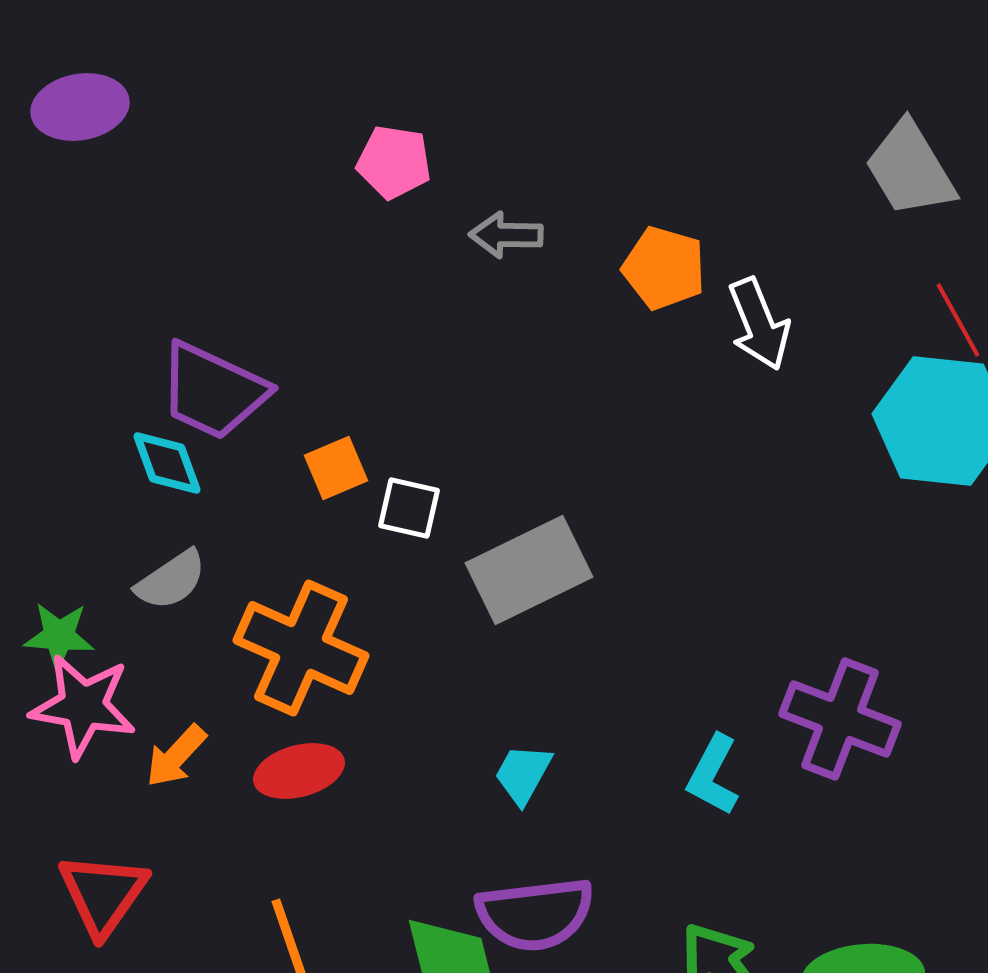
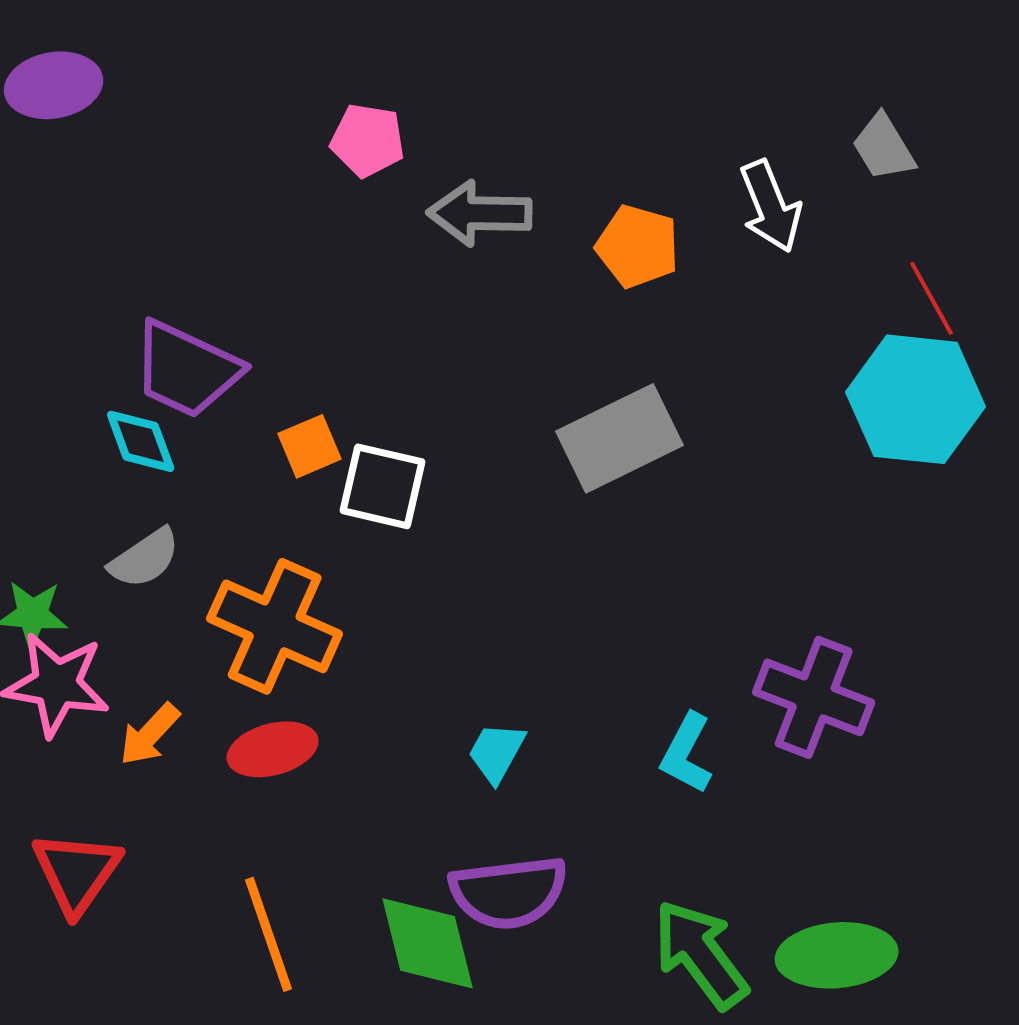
gray trapezoid: (910, 169) -> (884, 147), size x0.7
gray arrow: (506, 235) -> (480, 213), size x1.4
white arrow: (759, 324) -> (771, 206), moved
white square: (409, 508) -> (383, 486), size x1.4
gray rectangle: (529, 570) -> (620, 438), moved

